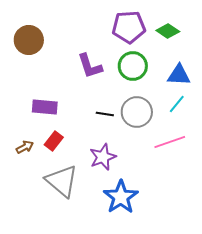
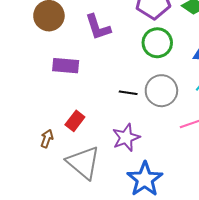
purple L-shape: (90, 66) -> (98, 27), moved
purple rectangle: (45, 107) -> (66, 66), moved
brown arrow: (25, 147) -> (47, 139), moved, turned -42

